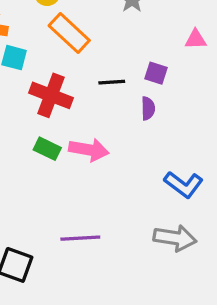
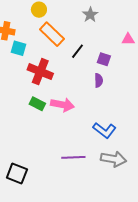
black line: (112, 82) -> (78, 51), moved, turned -49
blue L-shape: (184, 184) -> (104, 130), moved
purple line: (80, 238) -> (73, 157), moved

